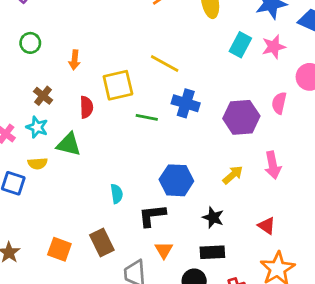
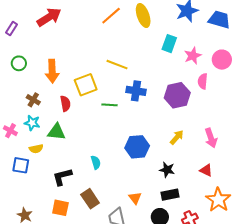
pink star: (274, 47) -> (193, 56), moved
orange arrow: (74, 60) -> (52, 71), size x1.6
pink arrow: (273, 165) -> (211, 138), moved
black L-shape: (152, 215) -> (62, 177), moved

